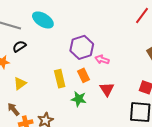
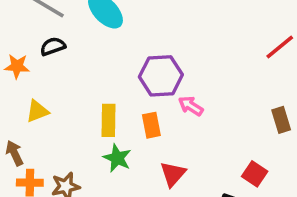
red triangle: (107, 89) -> (173, 174), moved
green star: (79, 99) -> (117, 158), moved

